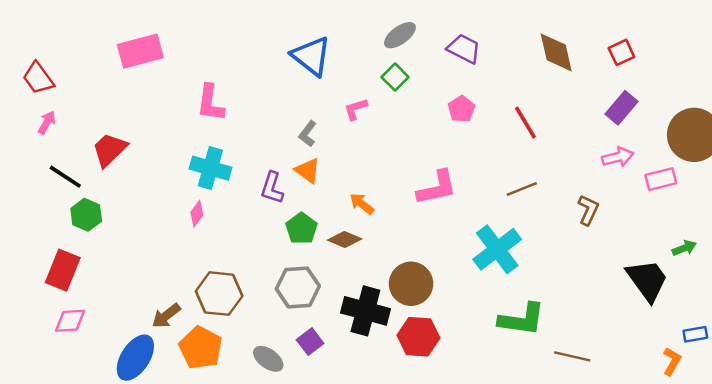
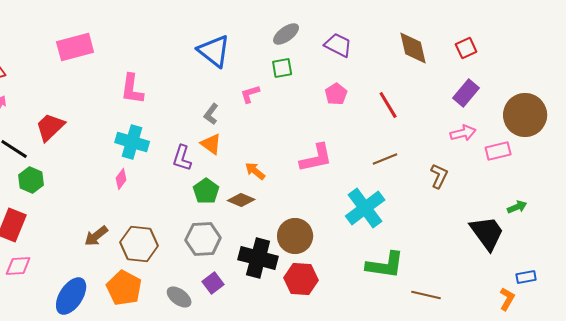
green square: (395, 77) -> (282, 68), turned 35
brown arrow: (166, 316) -> (96, 236), moved

